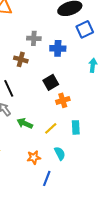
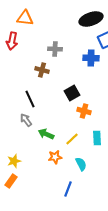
blue cross: (58, 48) -> (91, 58), moved
orange cross: (63, 100) -> (84, 111), turned 32
orange star: (34, 157) -> (55, 157), moved

